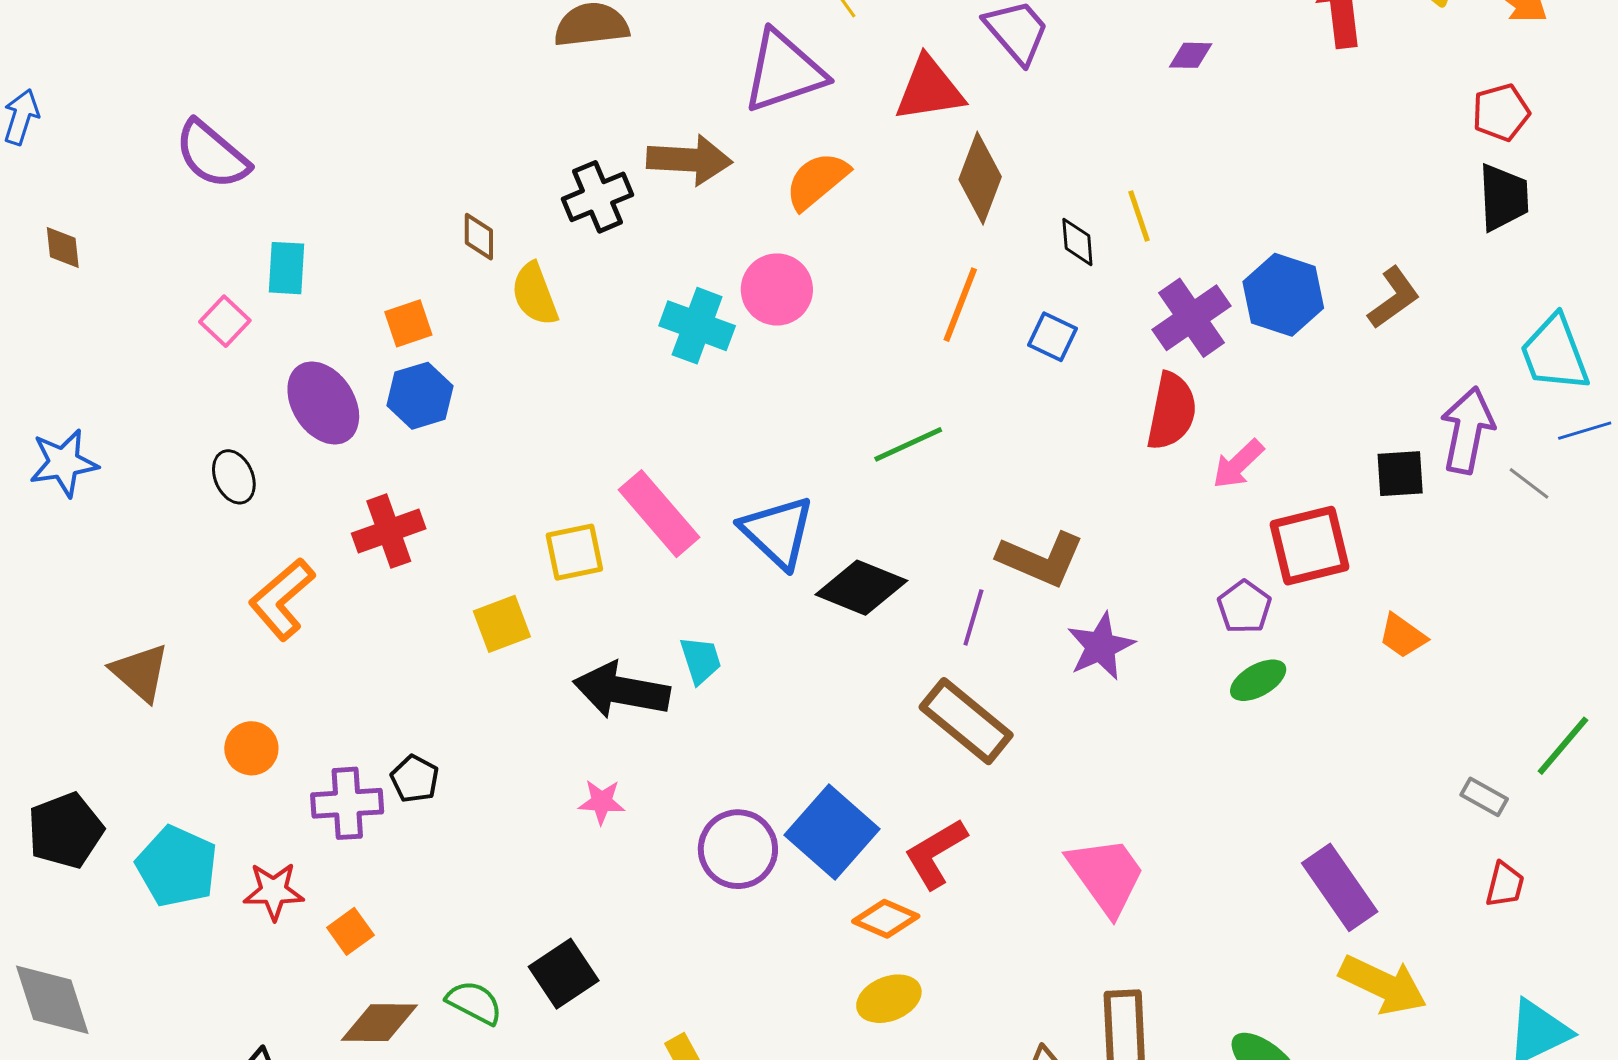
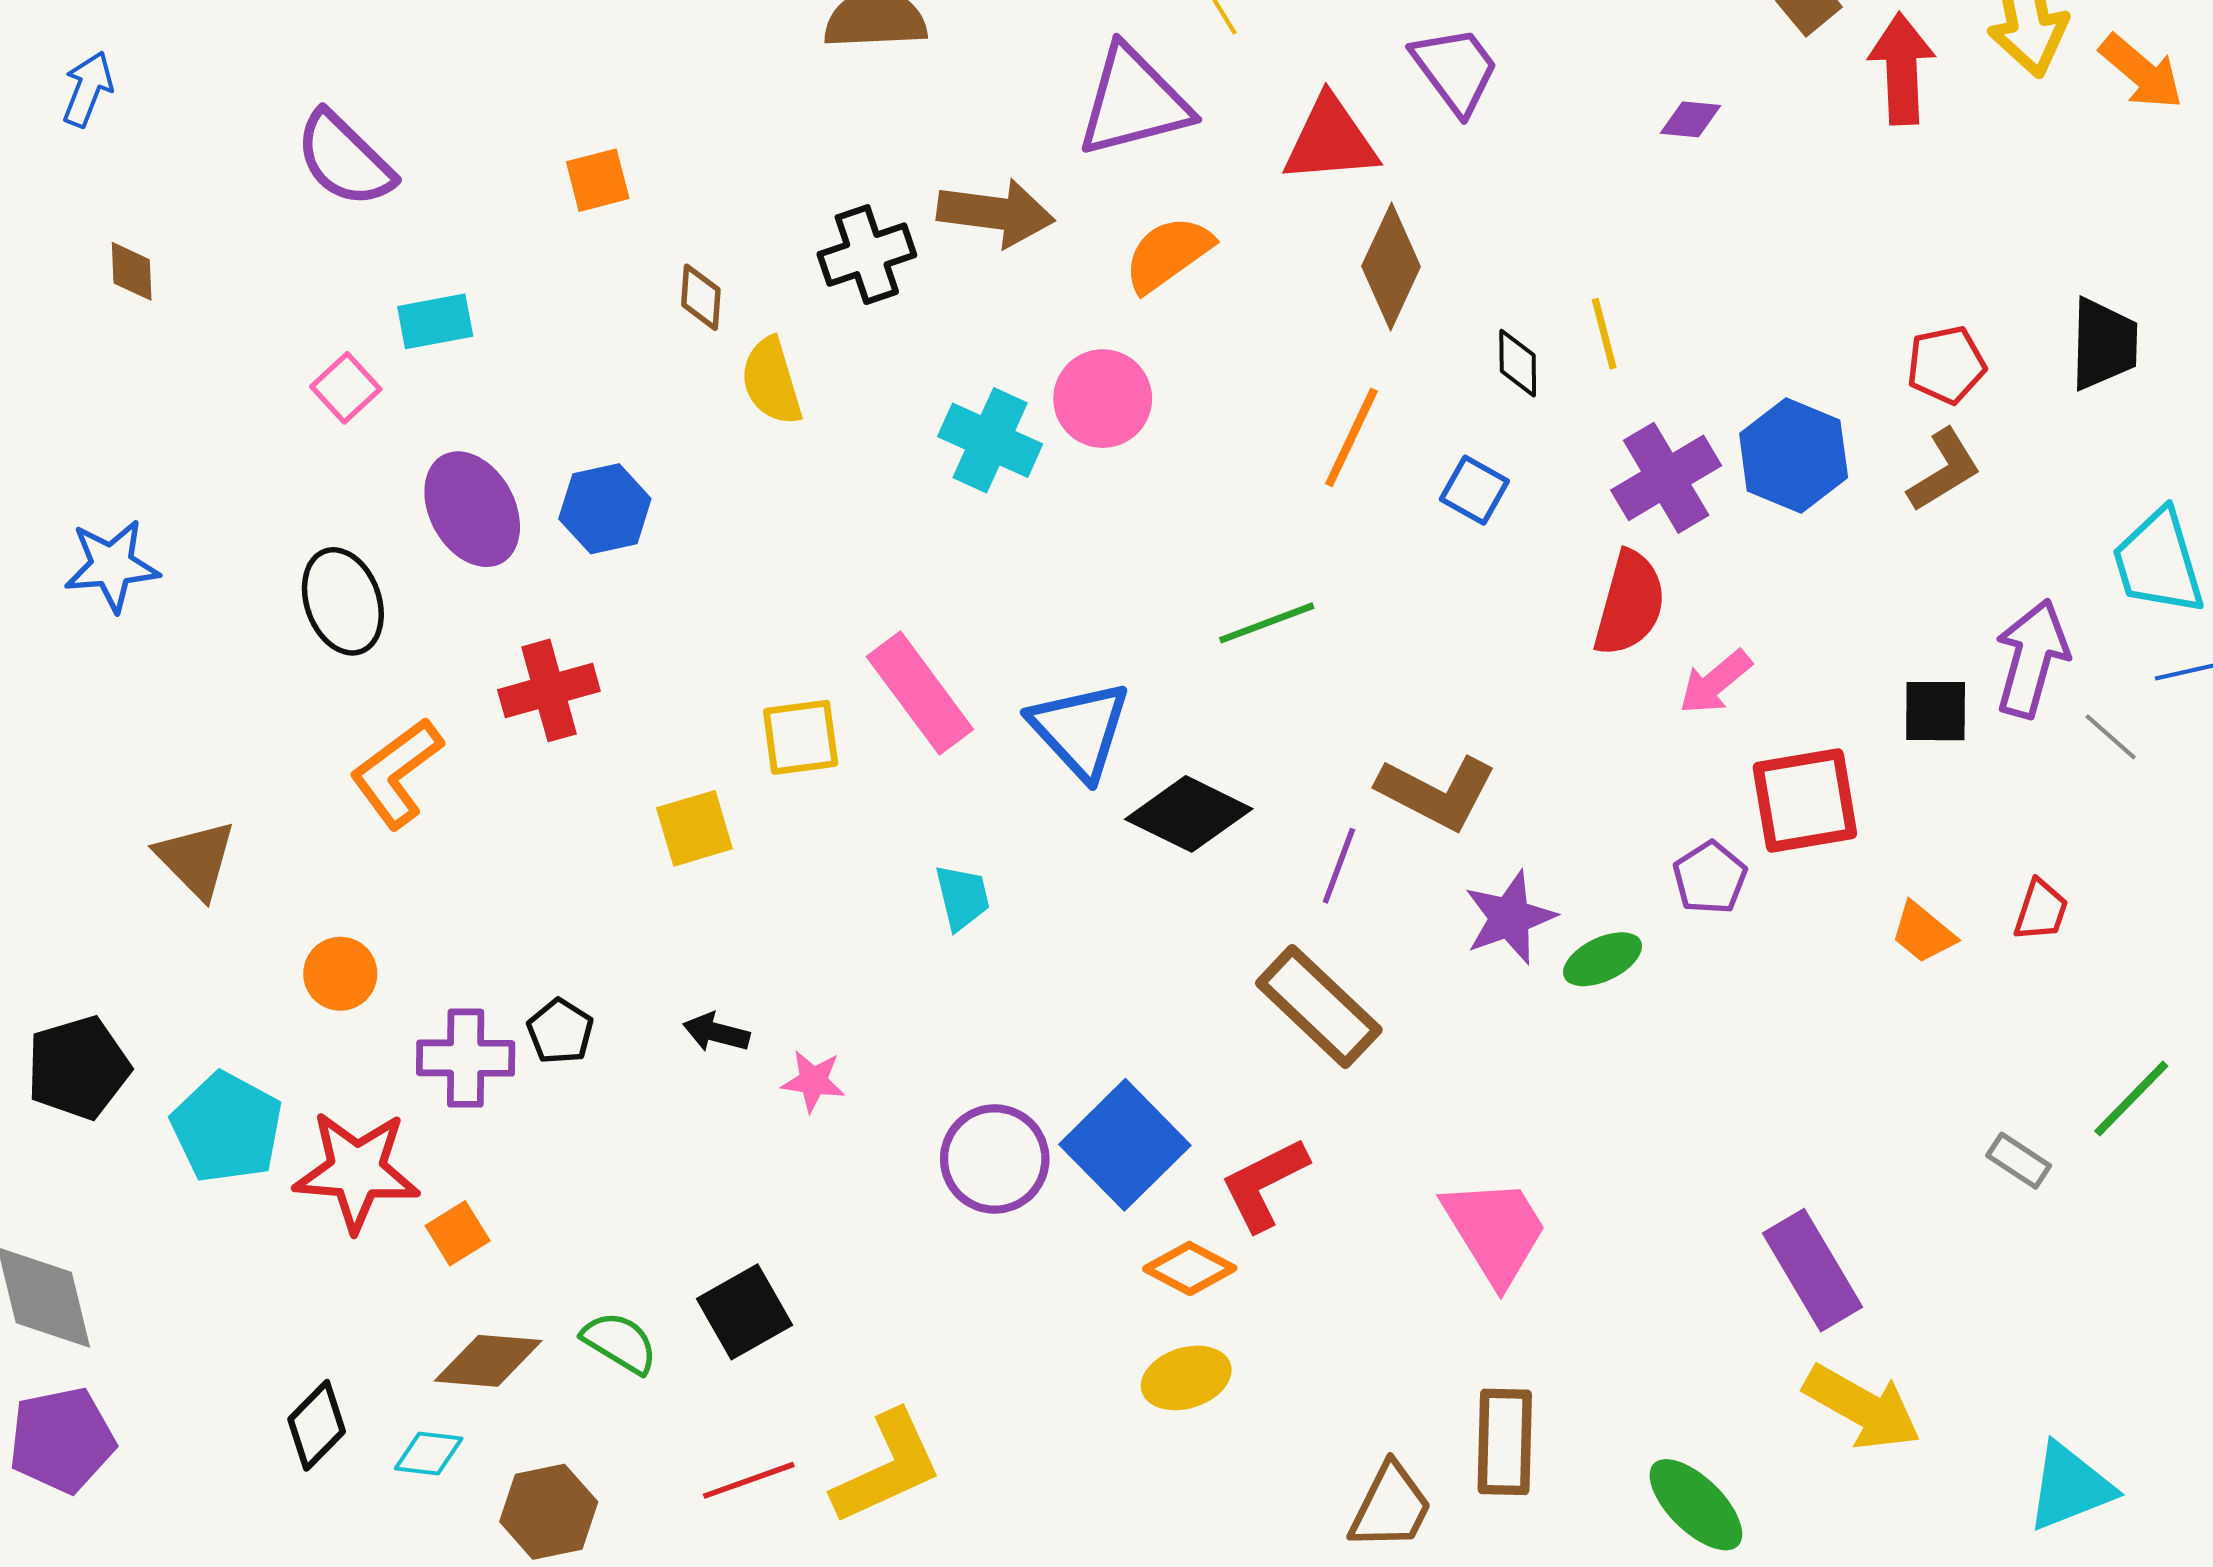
red pentagon: (1501, 112) -> (1946, 365), moved
cyan rectangle: (286, 268) -> (435, 321), turned 72
orange square: (408, 323) -> (598, 180), moved
black ellipse: (234, 477) -> (343, 601), size x1.4
green ellipse: (1258, 680) -> (1603, 959), moved
black arrow: (621, 690) -> (716, 1032), moved, size x0.5
red trapezoid: (1505, 885) -> (2041, 910), moved
red star: (274, 891) -> (357, 1171), size x1.5

